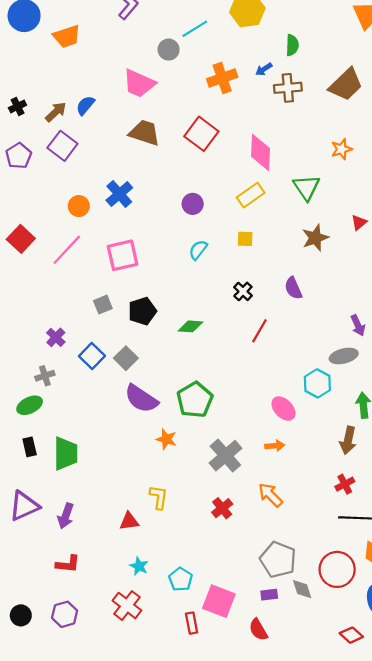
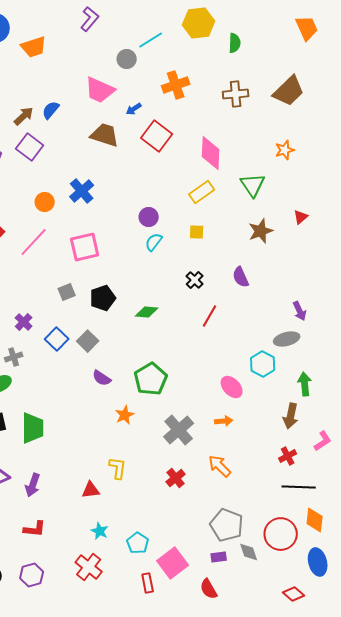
green semicircle: (292, 45) -> (235, 43), moved
blue arrow: (264, 69) -> (134, 109), moved
purple circle: (193, 204) -> (149, 217), moved
purple semicircle: (141, 399) -> (102, 378), size x0.6
orange star: (166, 439) -> (125, 415), turned 30
pink square: (219, 601) -> (173, 563), turned 32

